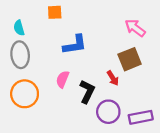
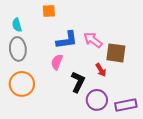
pink arrow: (135, 28) -> (93, 40), moved
brown square: (130, 59) -> (116, 53), turned 30
pink semicircle: (63, 79) -> (57, 62), moved

